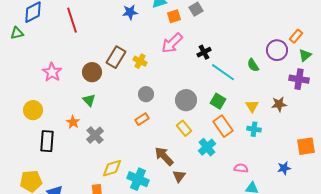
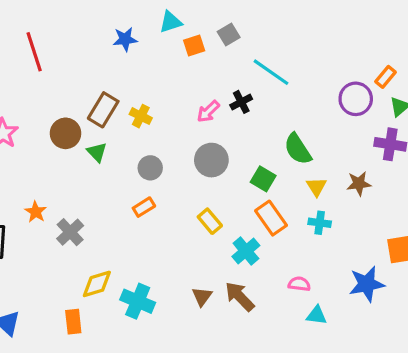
pink arrow: (172, 43) -> (208, 111), moved, size x0.7
green semicircle: (253, 65) -> (298, 149), moved, size x1.5
cyan line: (223, 72) -> (271, 72), moved
green triangle: (89, 100) -> (97, 152), moved
gray circle: (186, 100) -> (211, 160), moved
brown arrow: (164, 156) -> (240, 296), moved
blue star: (284, 168) -> (367, 284), size x1.6

